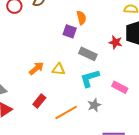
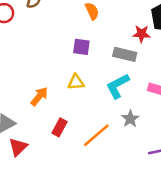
purple square: (70, 31) -> (81, 47), moved
gray rectangle: (88, 54) -> (125, 54), moved
orange arrow: (37, 68) -> (39, 96), moved

